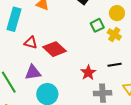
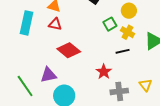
red triangle: (31, 43) -> (55, 24), moved
black line: (115, 65) -> (123, 51), moved

